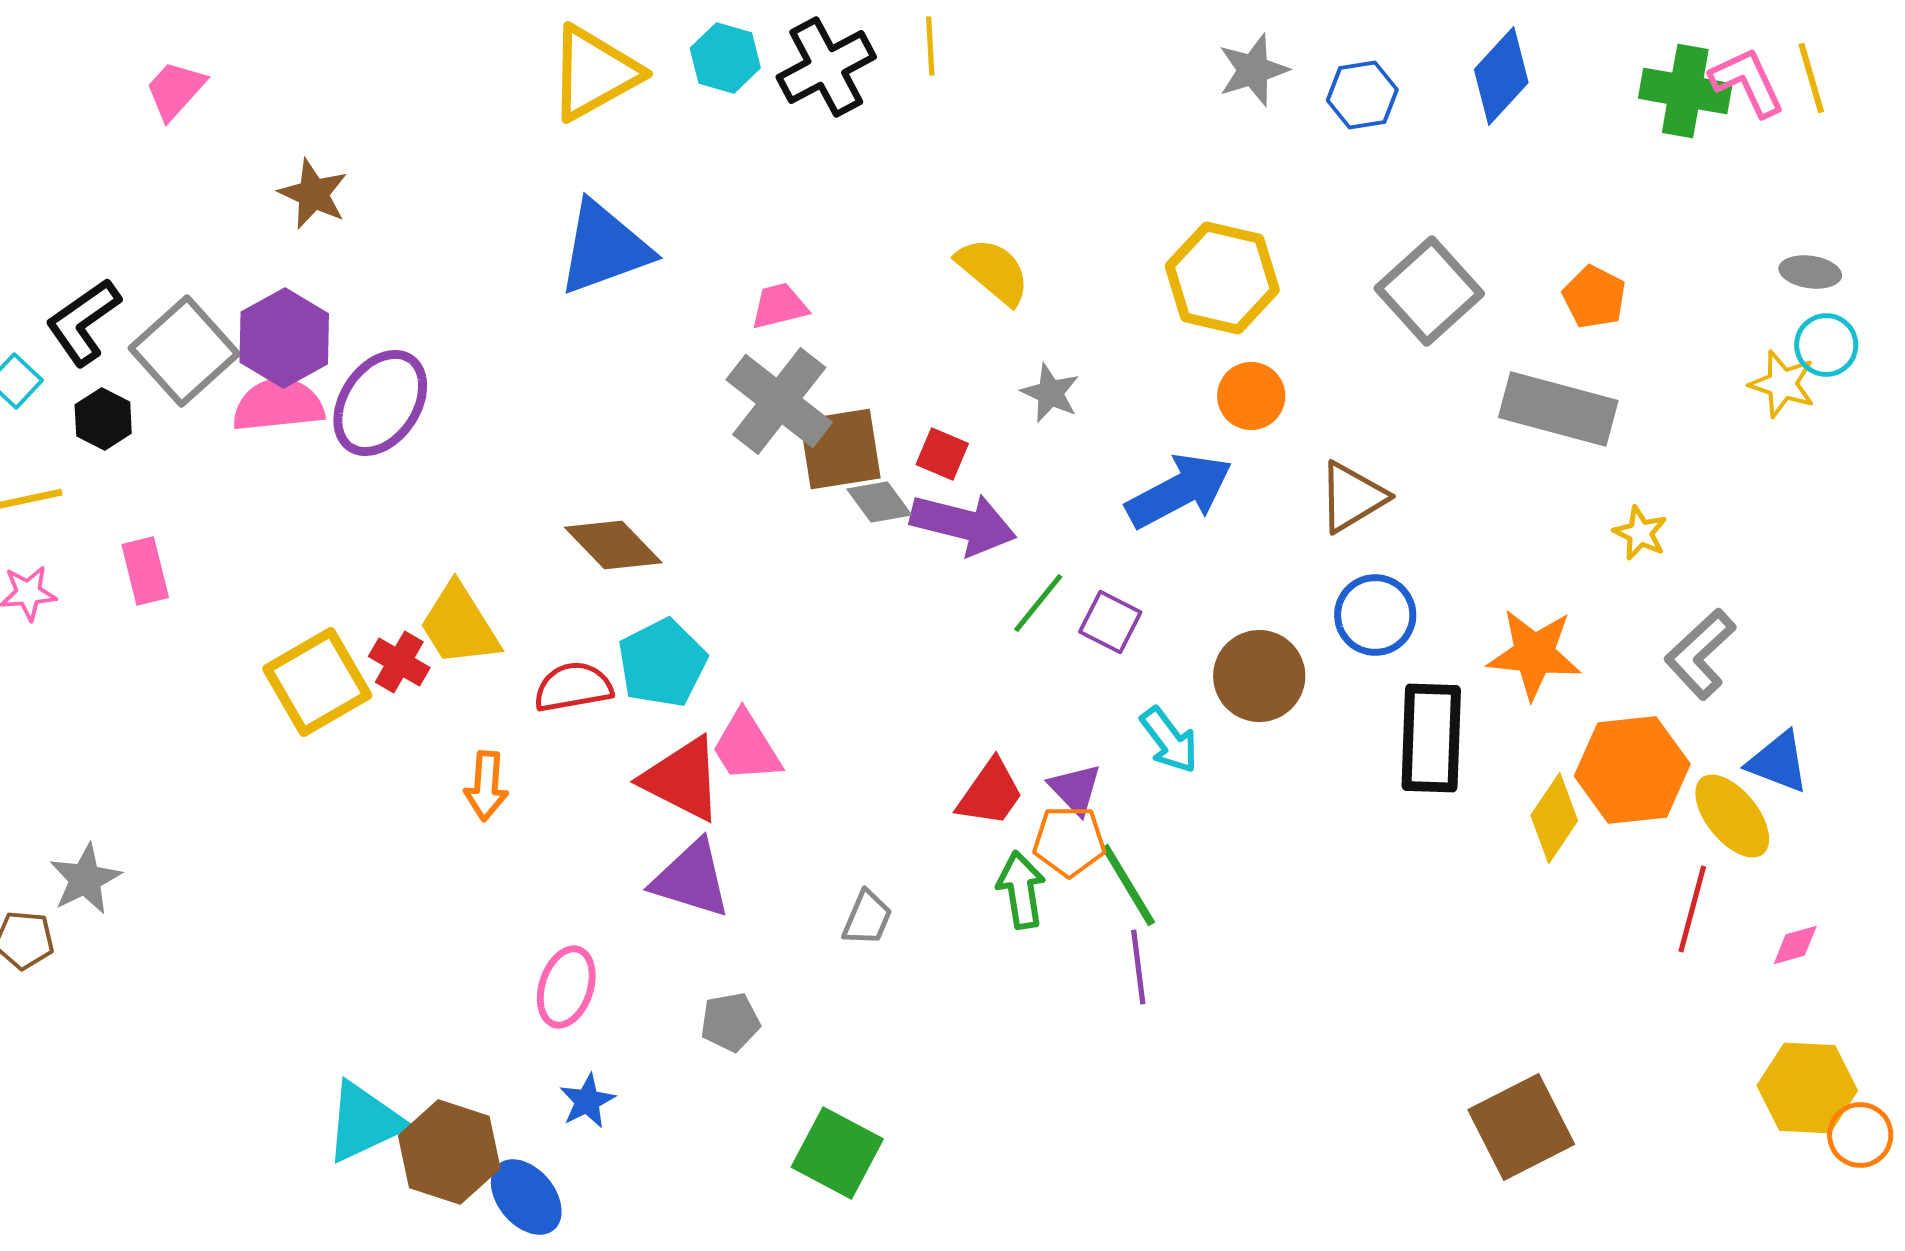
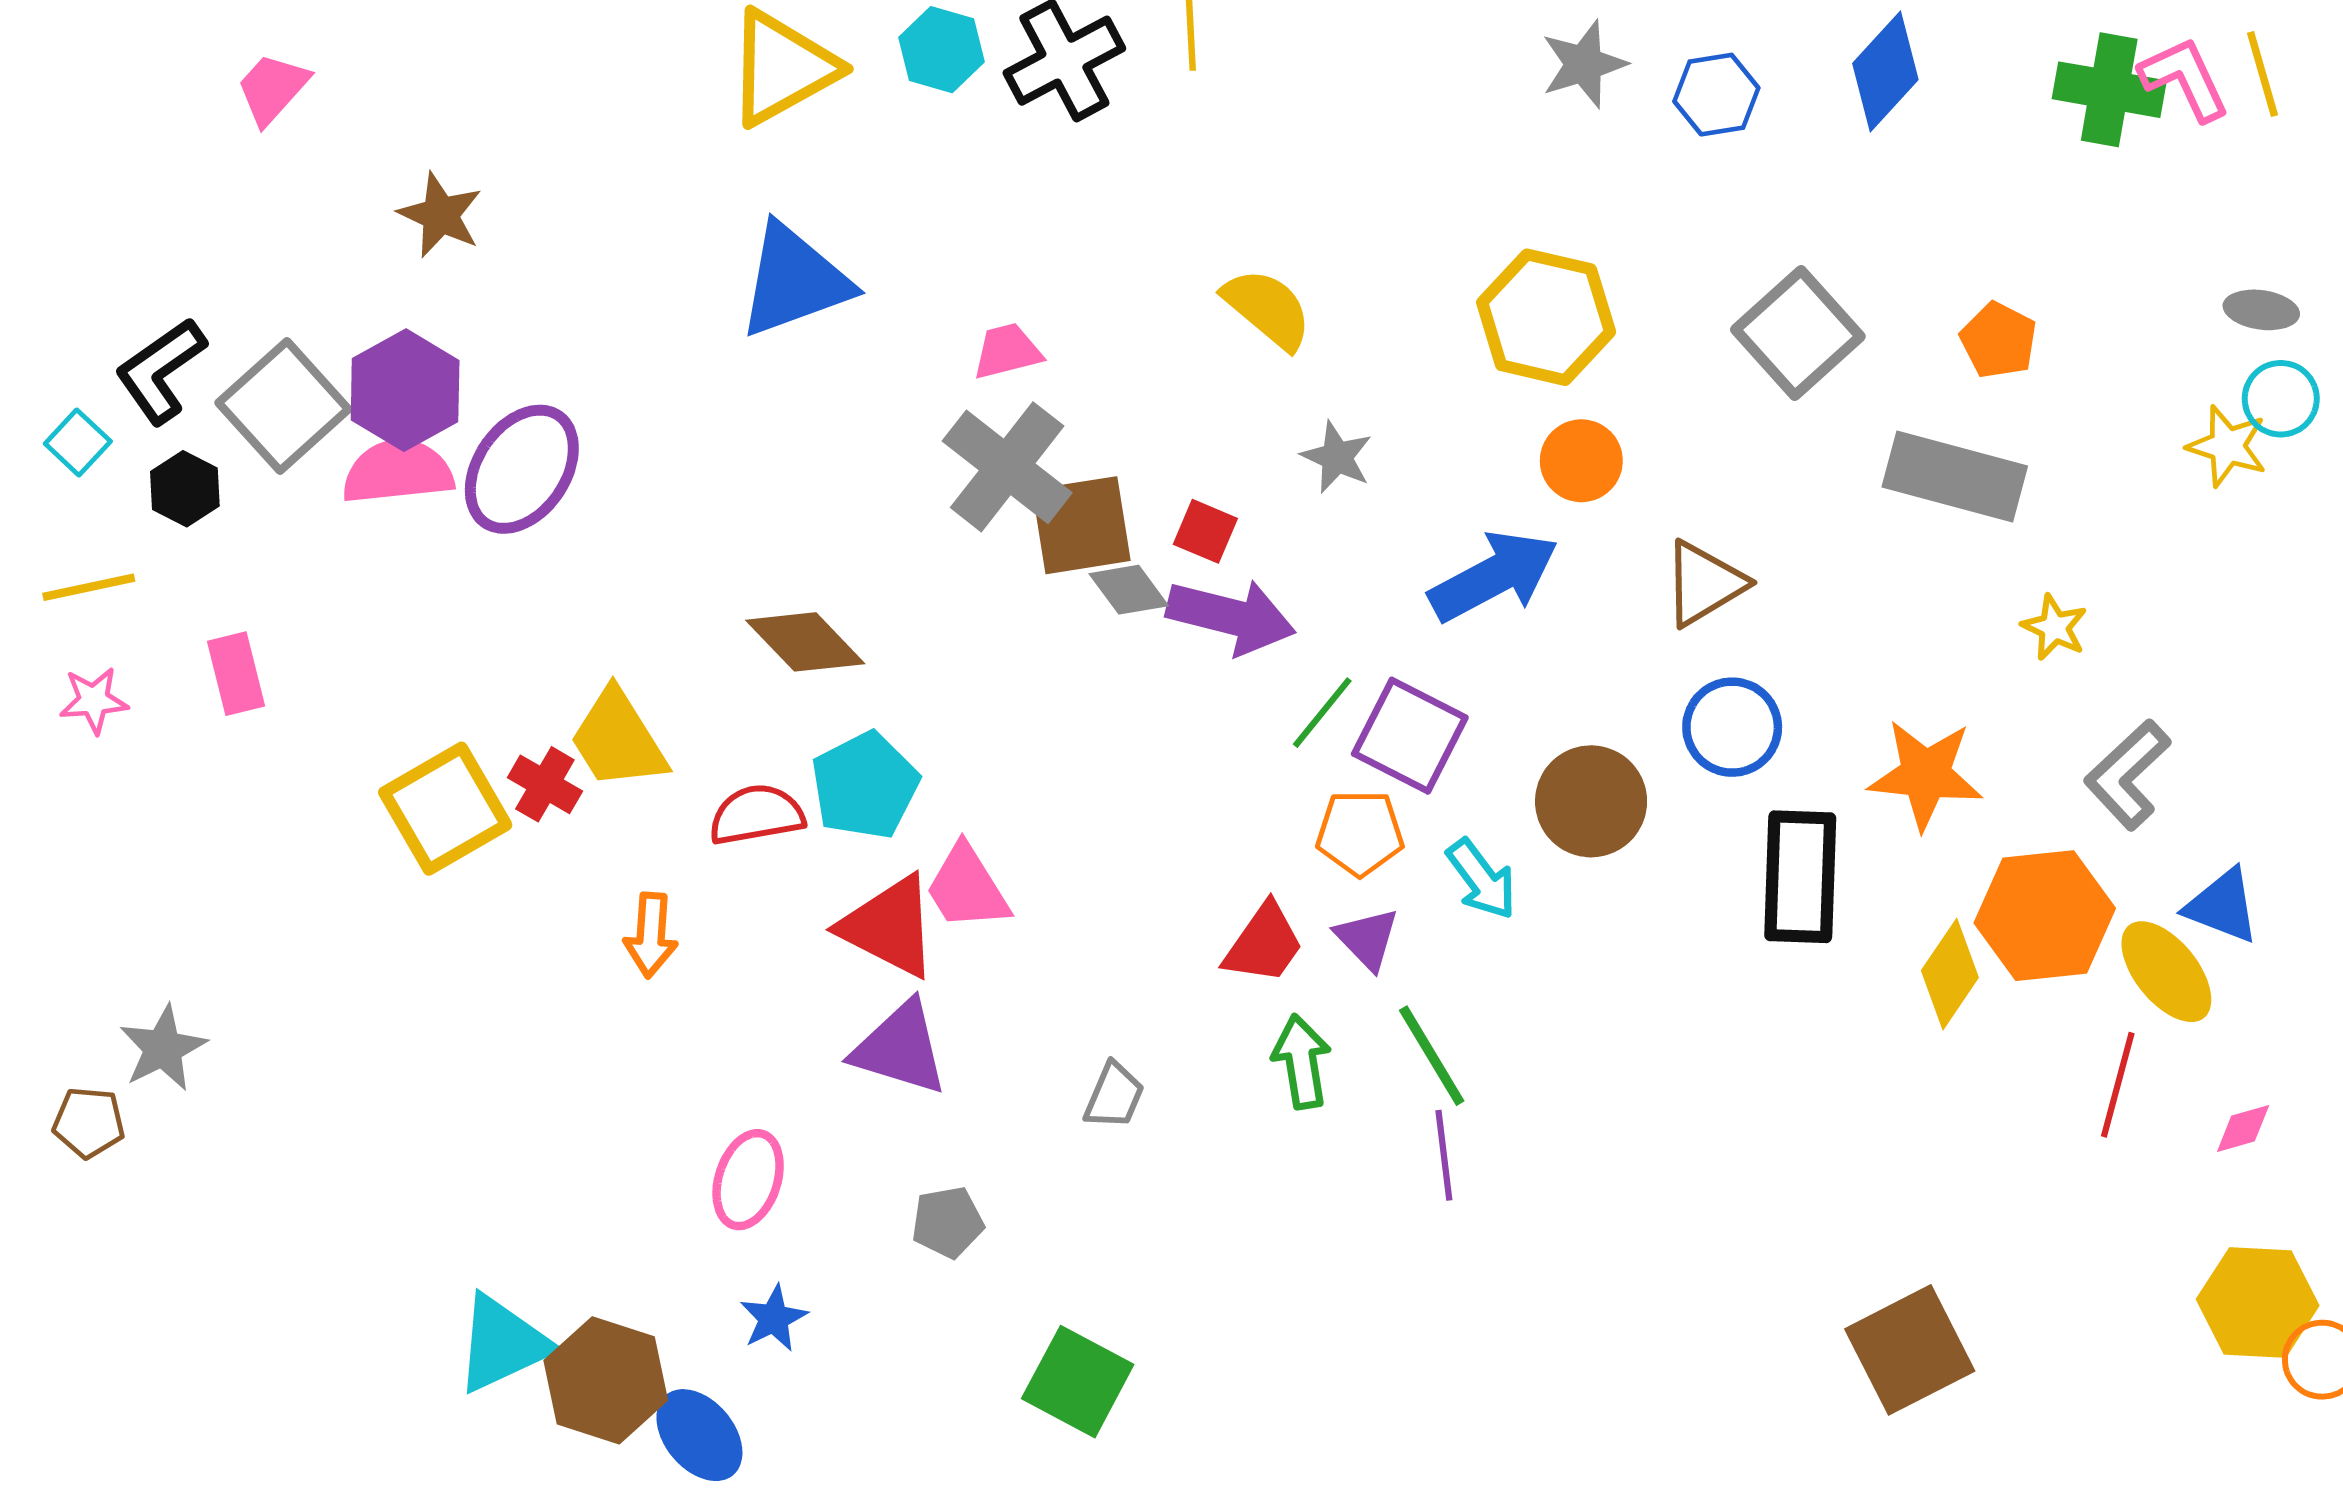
purple square: (1110, 622) -> (1410, 736), size x1.5
orange pentagon: (1069, 841) -> (1360, 833), moved

